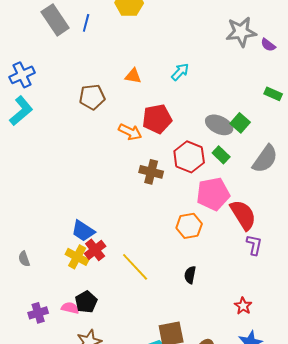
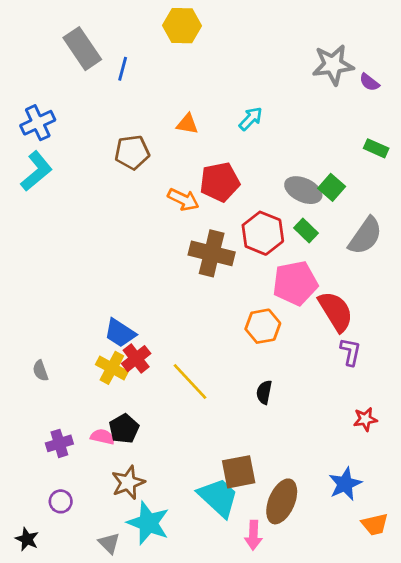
blue line: (86, 23) -> (123, 69), moved
brown cross: (151, 172) -> (212, 253), size x1.4
red star: (243, 306) -> (365, 419), moved, turned 30

